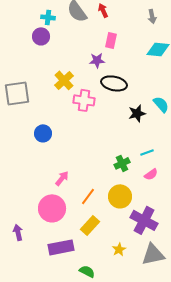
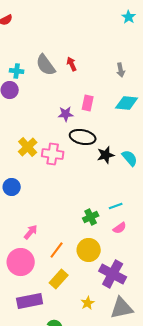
pink rectangle: (111, 40) -> (88, 103), moved
yellow cross: (64, 80) -> (28, 147), moved
black star: (137, 113) -> (106, 155), moved

